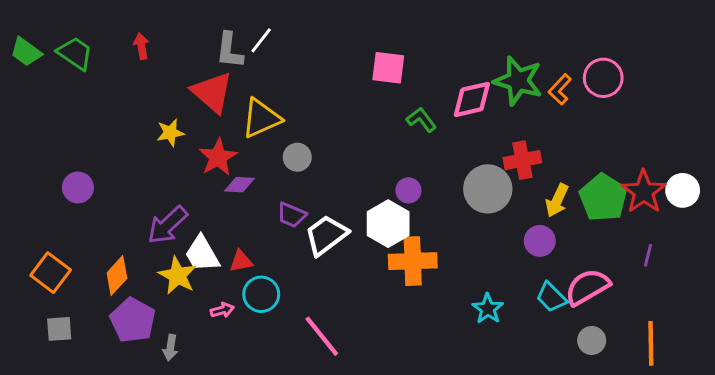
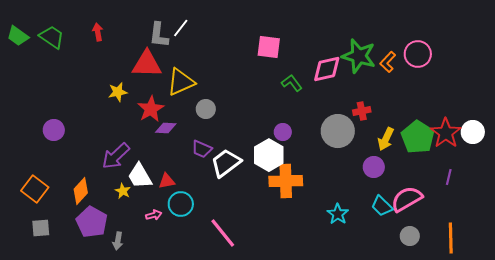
red triangle: (212, 92) -> (147, 64), turned -40
red cross: (522, 160) -> (362, 111), size x0.7
yellow star: (178, 276) -> (123, 191), size x0.6

